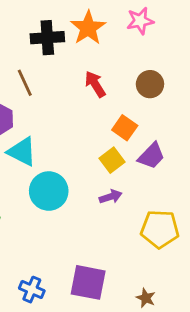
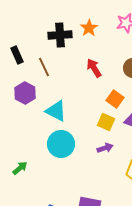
orange star: (88, 28) -> (89, 28), size x0.7
cyan triangle: (22, 152) -> (56, 111), moved
yellow square: (112, 160) -> (106, 122), turned -30

